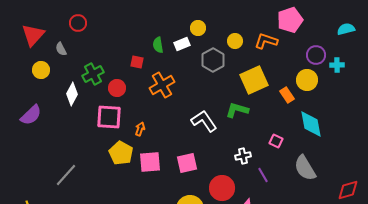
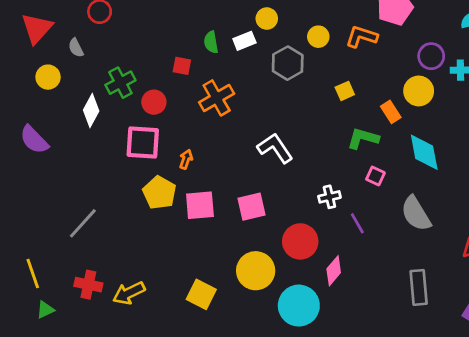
yellow square: (254, 80) -> (345, 91), size x0.5
green L-shape: (237, 110) -> (363, 138), moved
purple semicircle: (31, 115) -> (34, 140), turned 90

